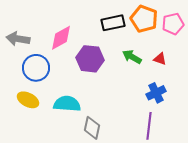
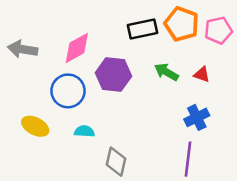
blue circle: (36, 68) -> (68, 91), moved
cyan semicircle: (67, 104) -> (84, 131), size x0.6

